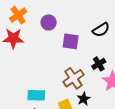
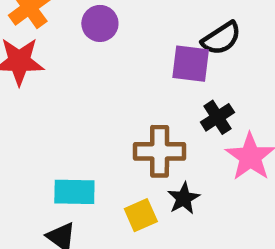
purple square: (71, 41) -> (191, 64), moved
brown cross: (73, 78) -> (160, 151), turned 35

